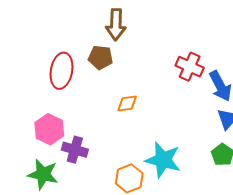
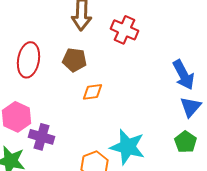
brown pentagon: (100, 57) -> (74, 60), moved
red cross: (190, 67) -> (124, 30), moved

